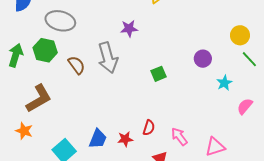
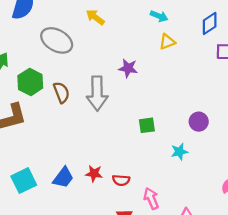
green hexagon: (45, 50) -> (30, 82), moved
cyan star: (224, 83) -> (179, 152), moved
red semicircle: (149, 128) -> (121, 180), turned 63
red star: (125, 139) -> (94, 174), moved

